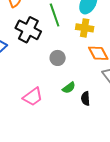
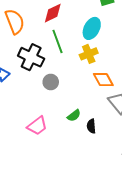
yellow cross: (85, 28) -> (89, 54), turned -30
gray circle: (58, 58) -> (51, 82), moved

